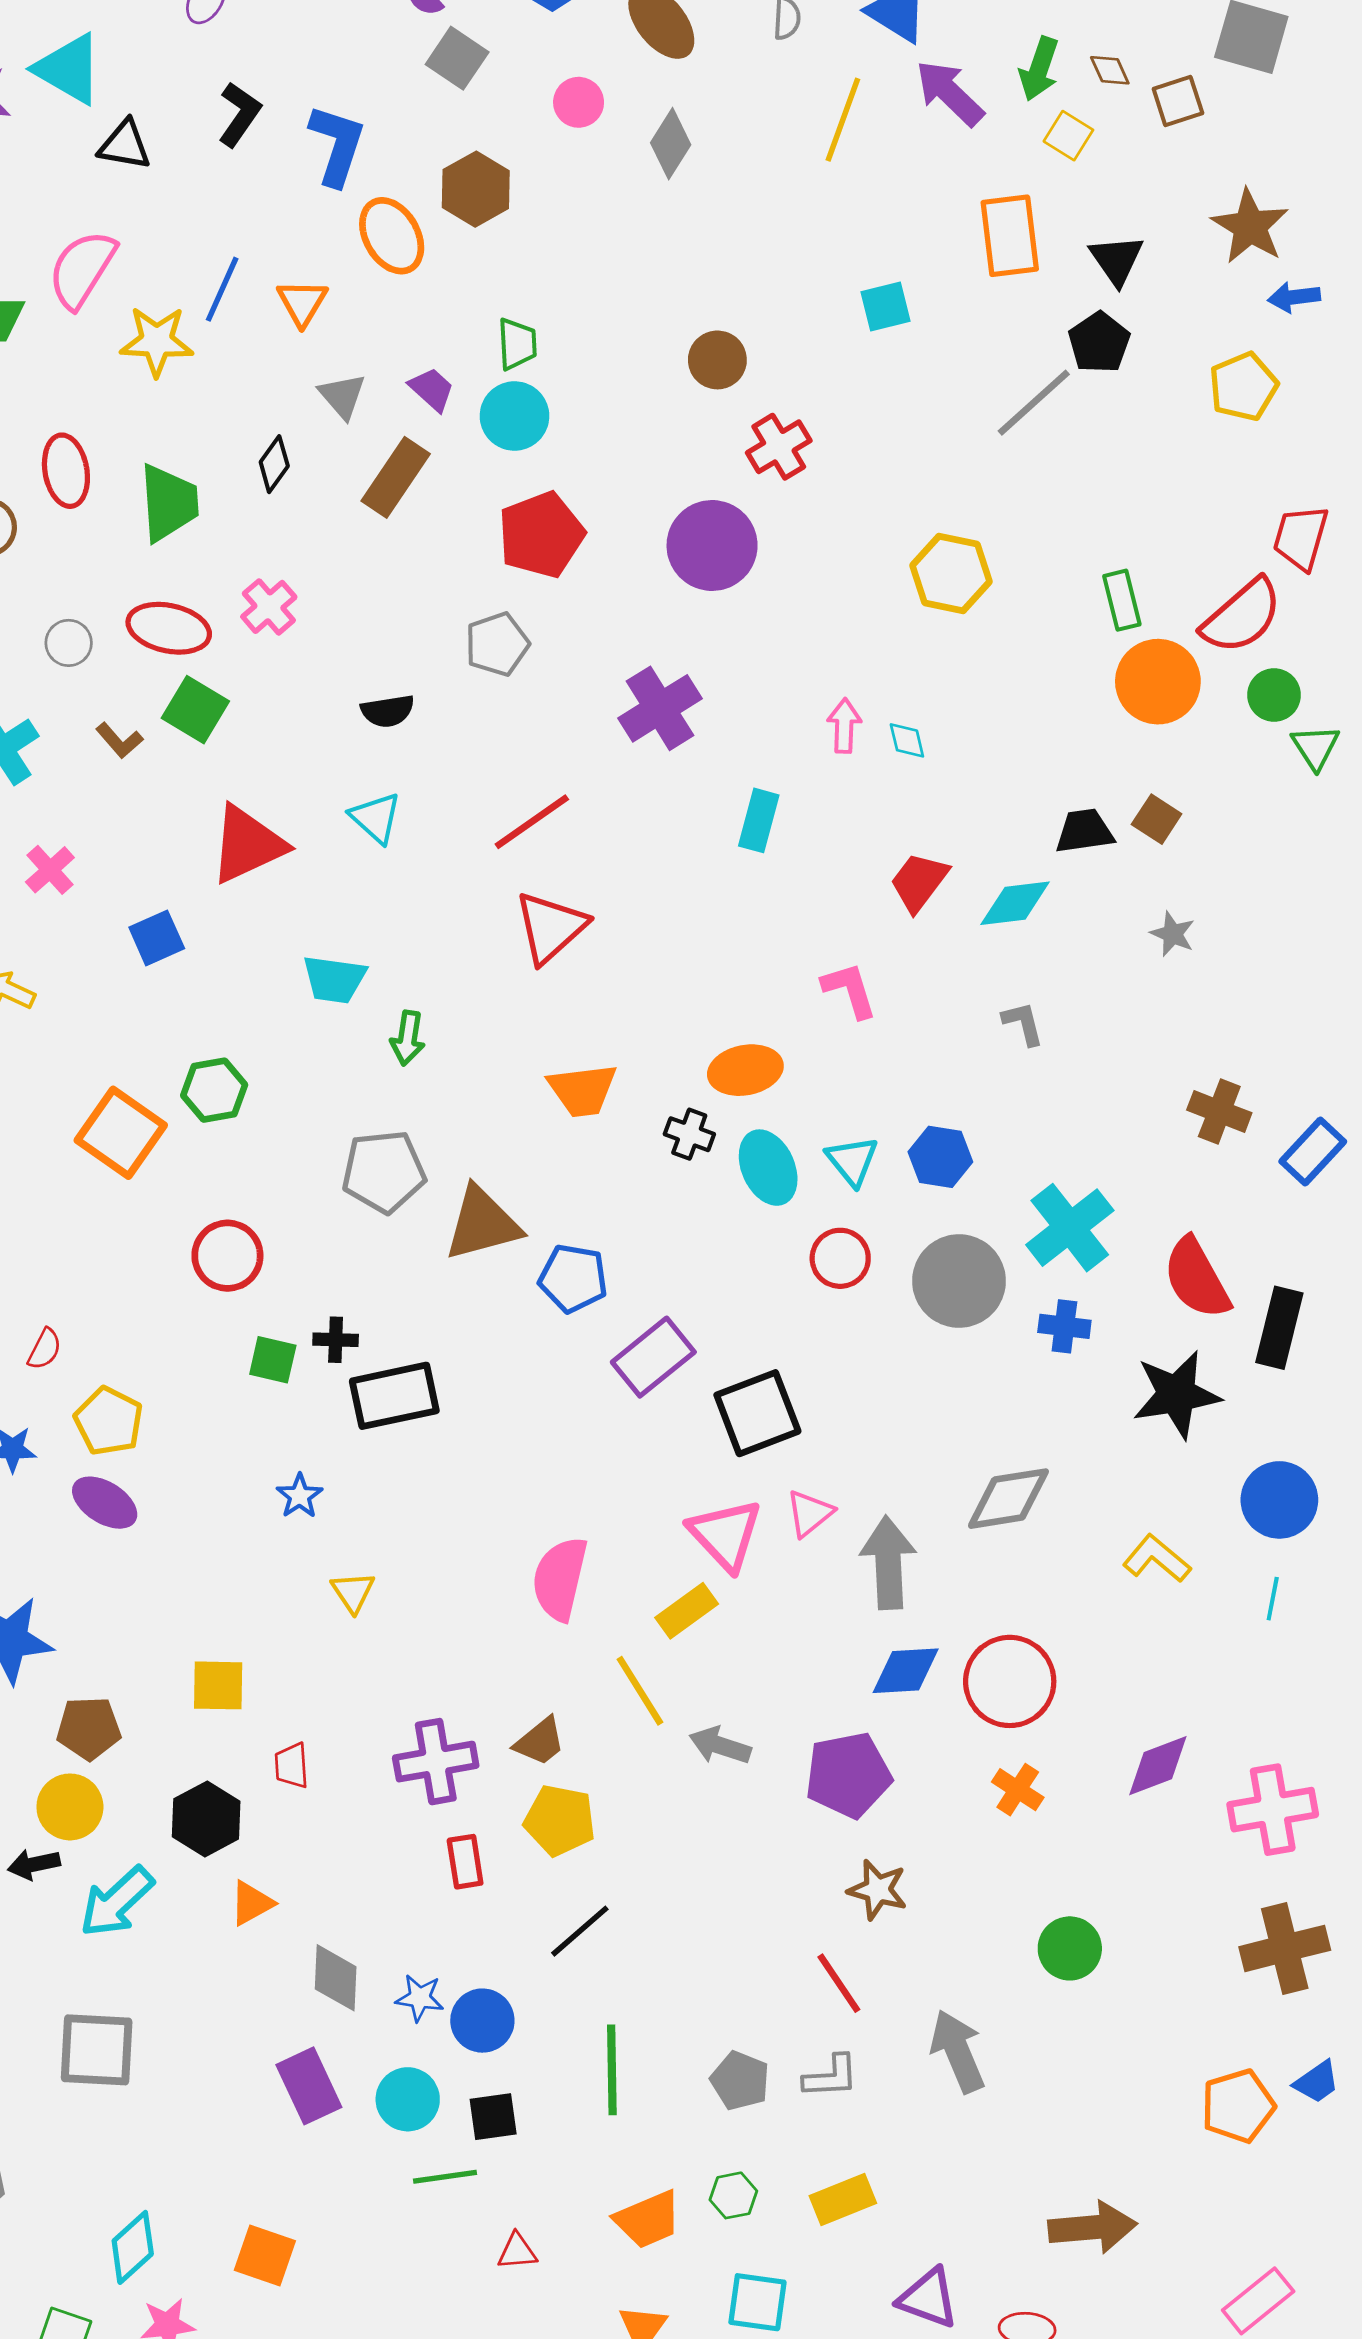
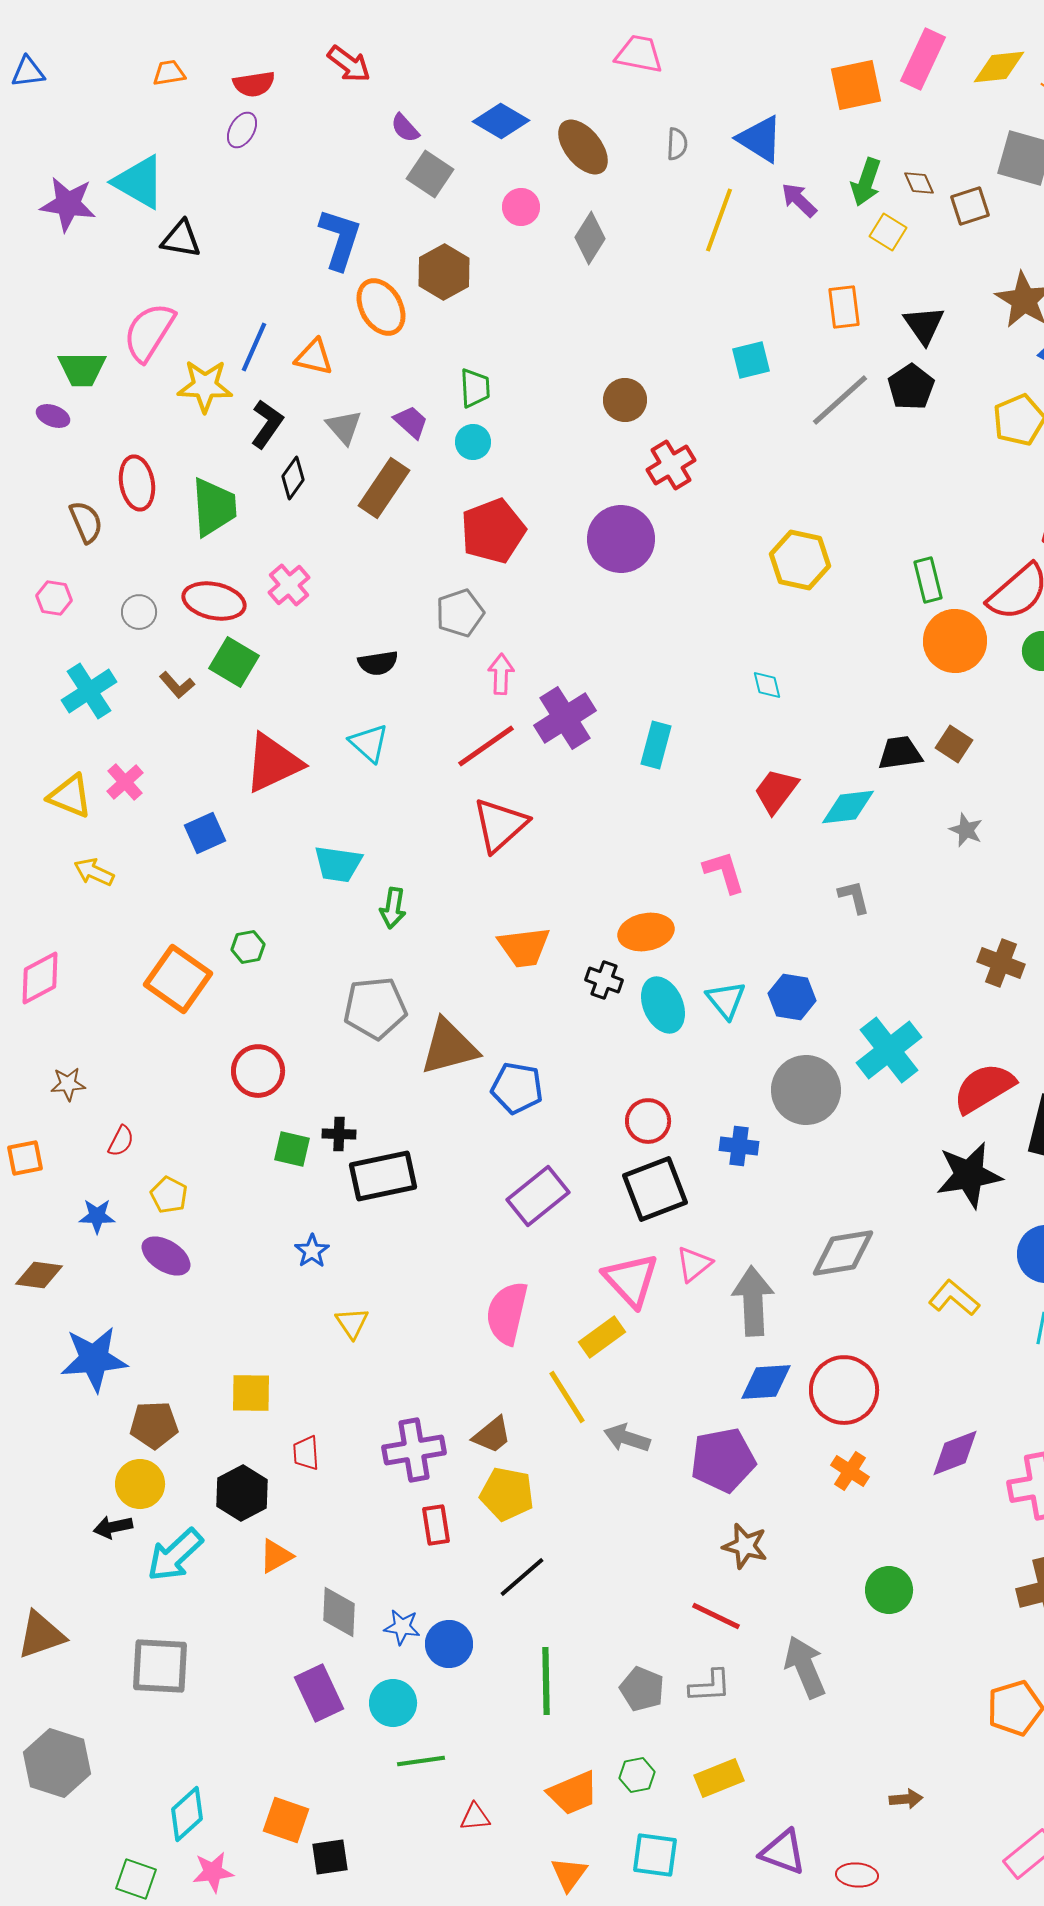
purple arrow: (950, 93) -> (799, 200), size x0.7
black L-shape: (239, 114) -> (267, 424), moved
orange rectangle: (1010, 236) -> (844, 307), size x0.7
orange triangle: (302, 303) -> (314, 357), turned -48
gray line: (1034, 403) -> (840, 400), moved
cyan circle: (514, 416) -> (473, 442), size x0.7
purple cross: (660, 708) -> (565, 718), moved
pink arrow: (844, 726) -> (501, 674), moved
green hexagon: (214, 1090) -> (248, 947), size x0.7
red circle: (840, 1258) -> (648, 1121), moved
red semicircle: (1197, 1278) -> (984, 1088), turned 88
blue cross: (1064, 1326) -> (739, 1146), moved
purple rectangle: (653, 1357) -> (538, 1196), moved
yellow pentagon: (109, 1421) -> (169, 1195), size x0.7
red line: (839, 1983) -> (716, 1616), turned -30
black square: (493, 2117) -> (330, 1857), moved
brown arrow: (1092, 2227) -> (906, 1799), size x0.5

